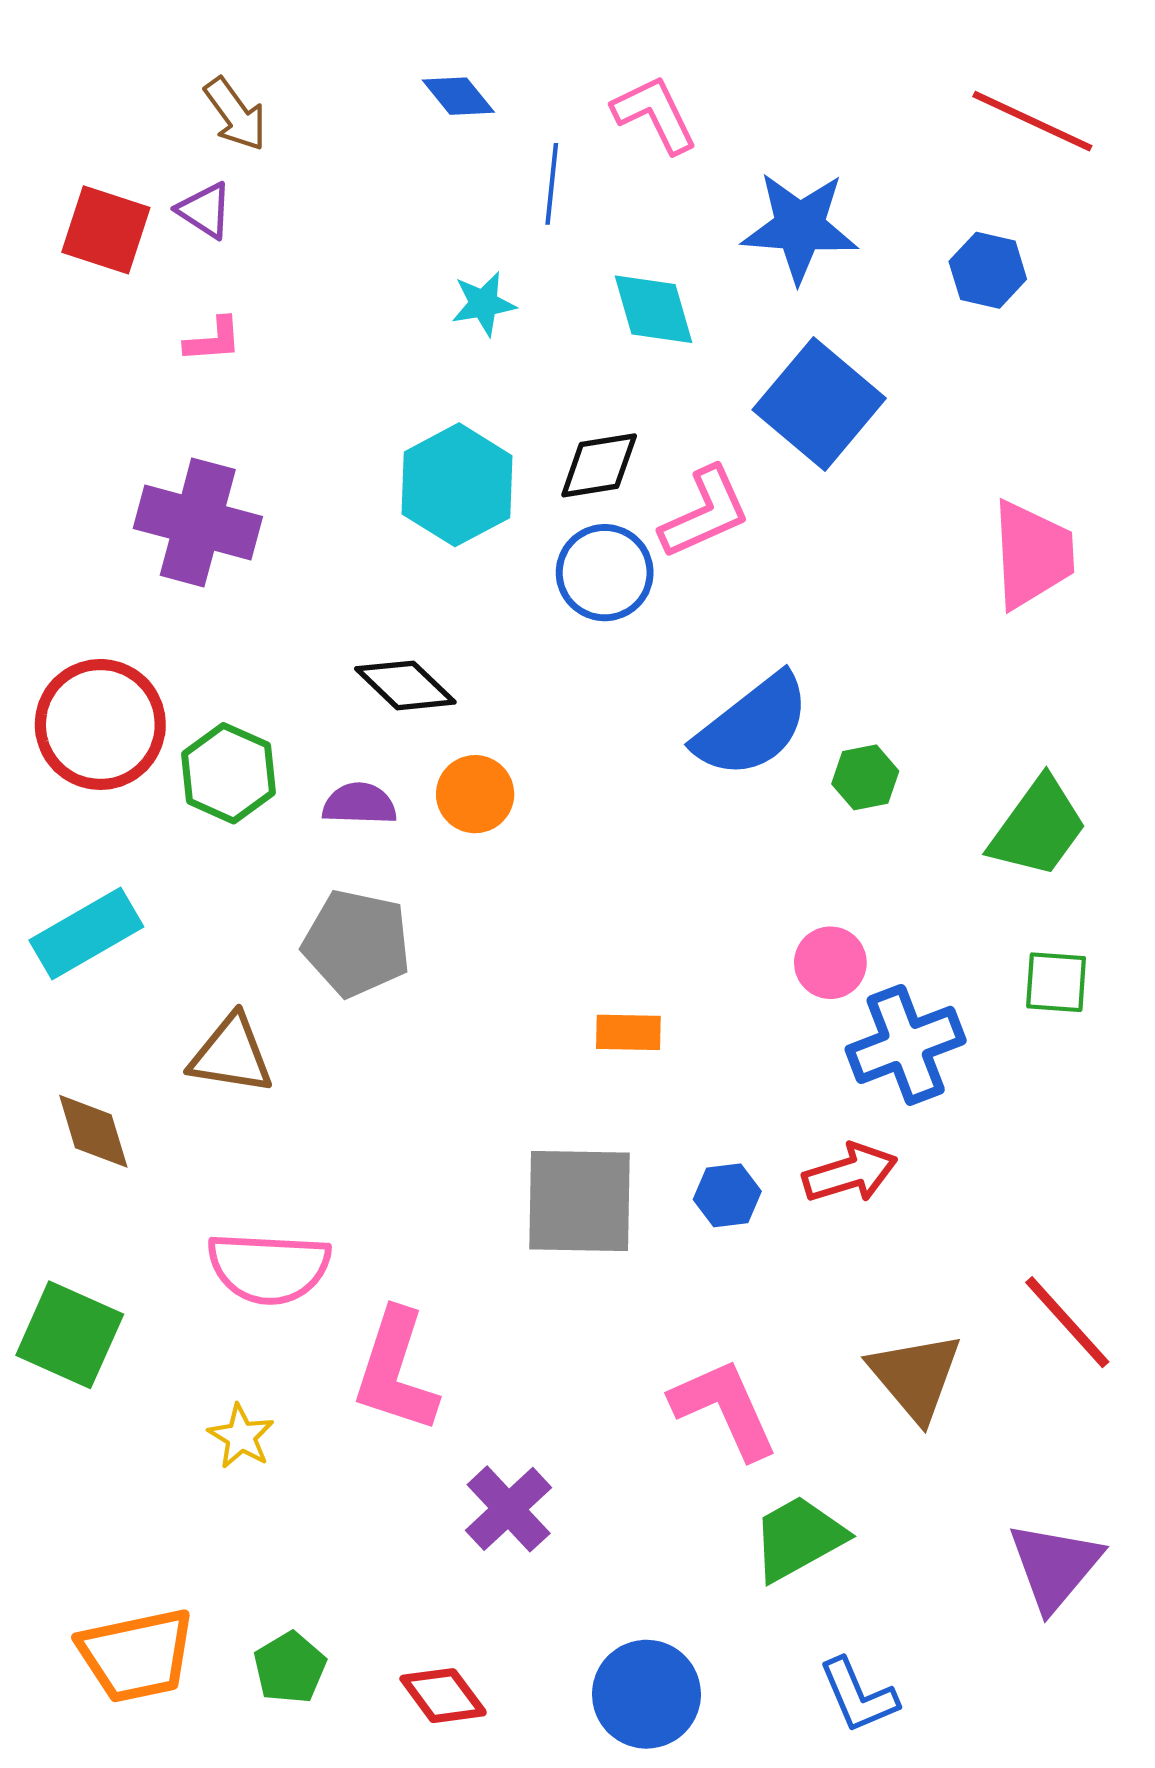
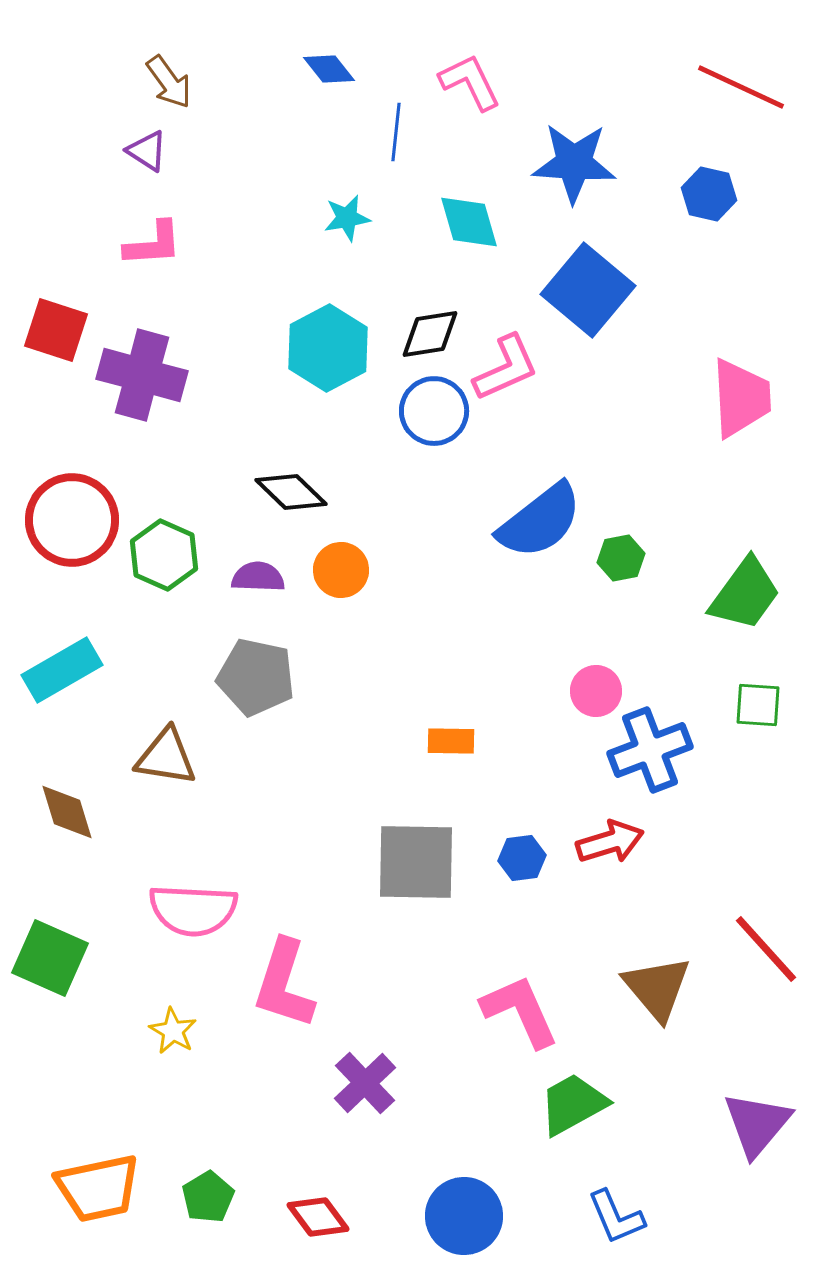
red square: (106, 230) -> (56, 330), moved
pink L-shape: (213, 340) -> (153, 244), size x1.4

